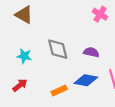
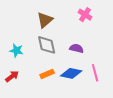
brown triangle: (24, 15) -> (45, 20), moved, turned 48
orange rectangle: (59, 90) -> (47, 74), moved

